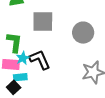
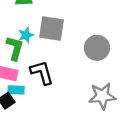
cyan star: (23, 58) -> (26, 35), moved

